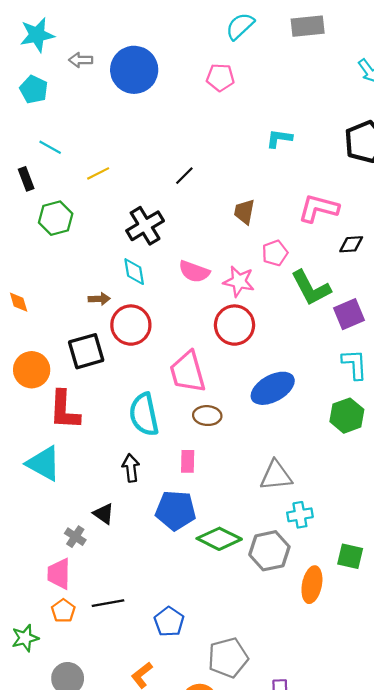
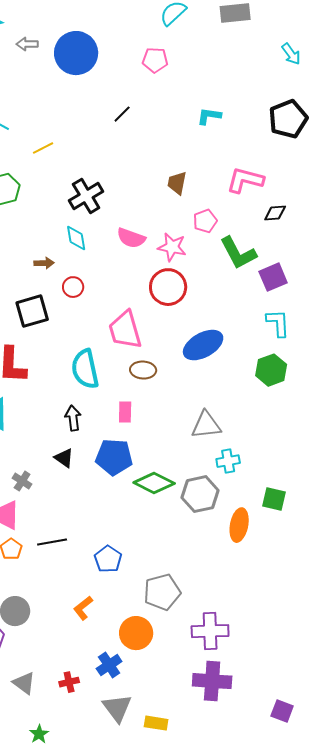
black line: (184, 176) -> (122, 114), moved
red circle: (131, 325) -> (73, 287), size x0.6
black triangle: (104, 514) -> (64, 458), moved

